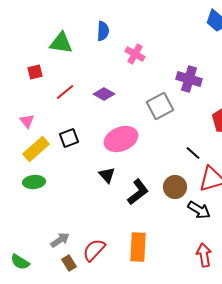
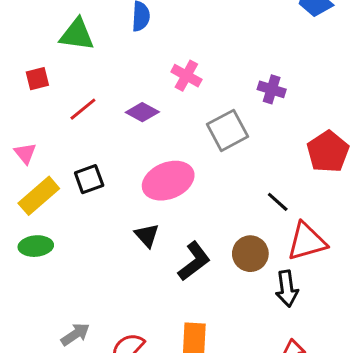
pink cross: (135, 54) -> (186, 76), moved
purple cross: (189, 79) -> (272, 89), size x0.7
black arrow: (199, 210) -> (287, 289), turned 50

